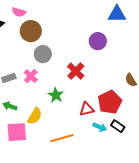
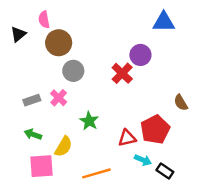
pink semicircle: (19, 12) -> (44, 20), turned 64
red cross: (76, 71) -> (122, 73), moved
black rectangle: (118, 126) -> (165, 171), moved

